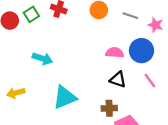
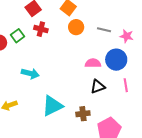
black triangle: (118, 80) -> (98, 87), turned -35
pink line: (150, 81) -> (126, 85), turned 32
brown cross: (109, 108) -> (83, 114), moved

